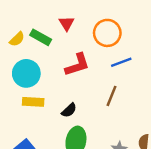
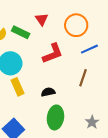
yellow rectangle: (33, 102) -> (18, 87), turned 66
black semicircle: (69, 110) -> (48, 92), turned -144

